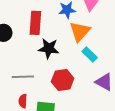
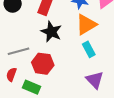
gray line: (23, 77) -> (18, 51), turned -30
red hexagon: (63, 80) -> (43, 64), moved

